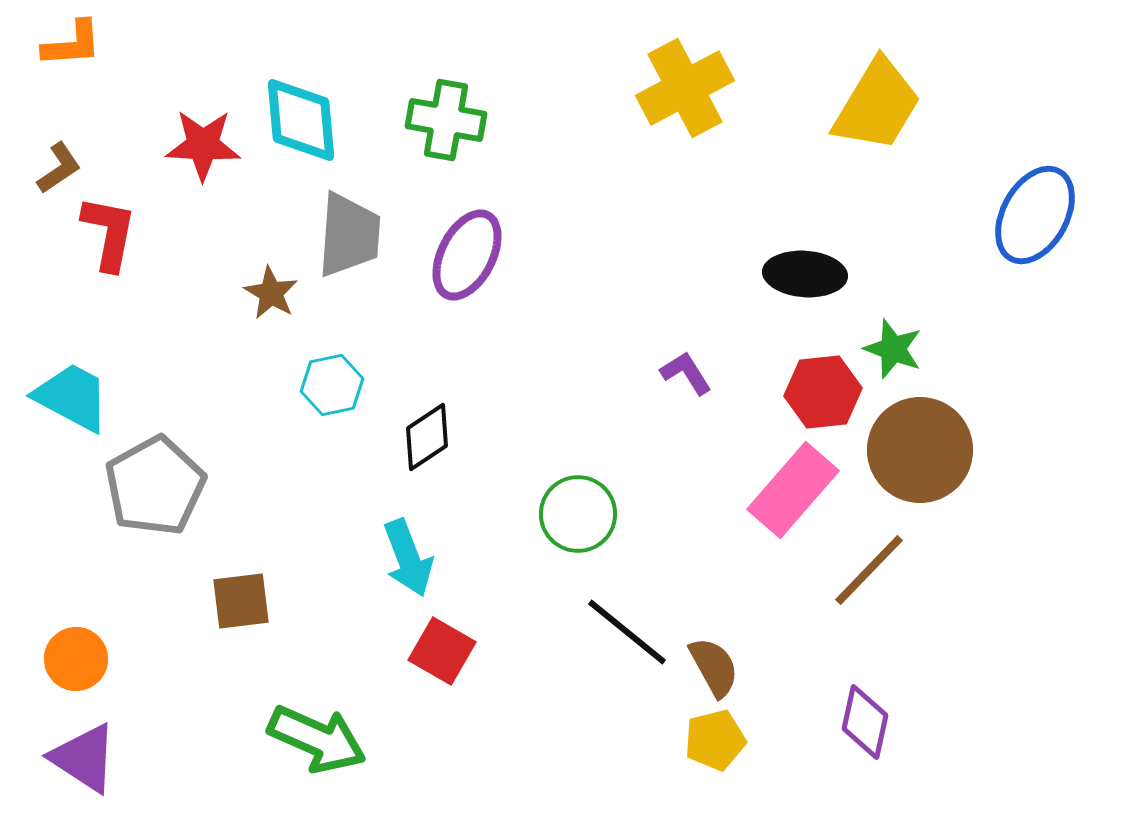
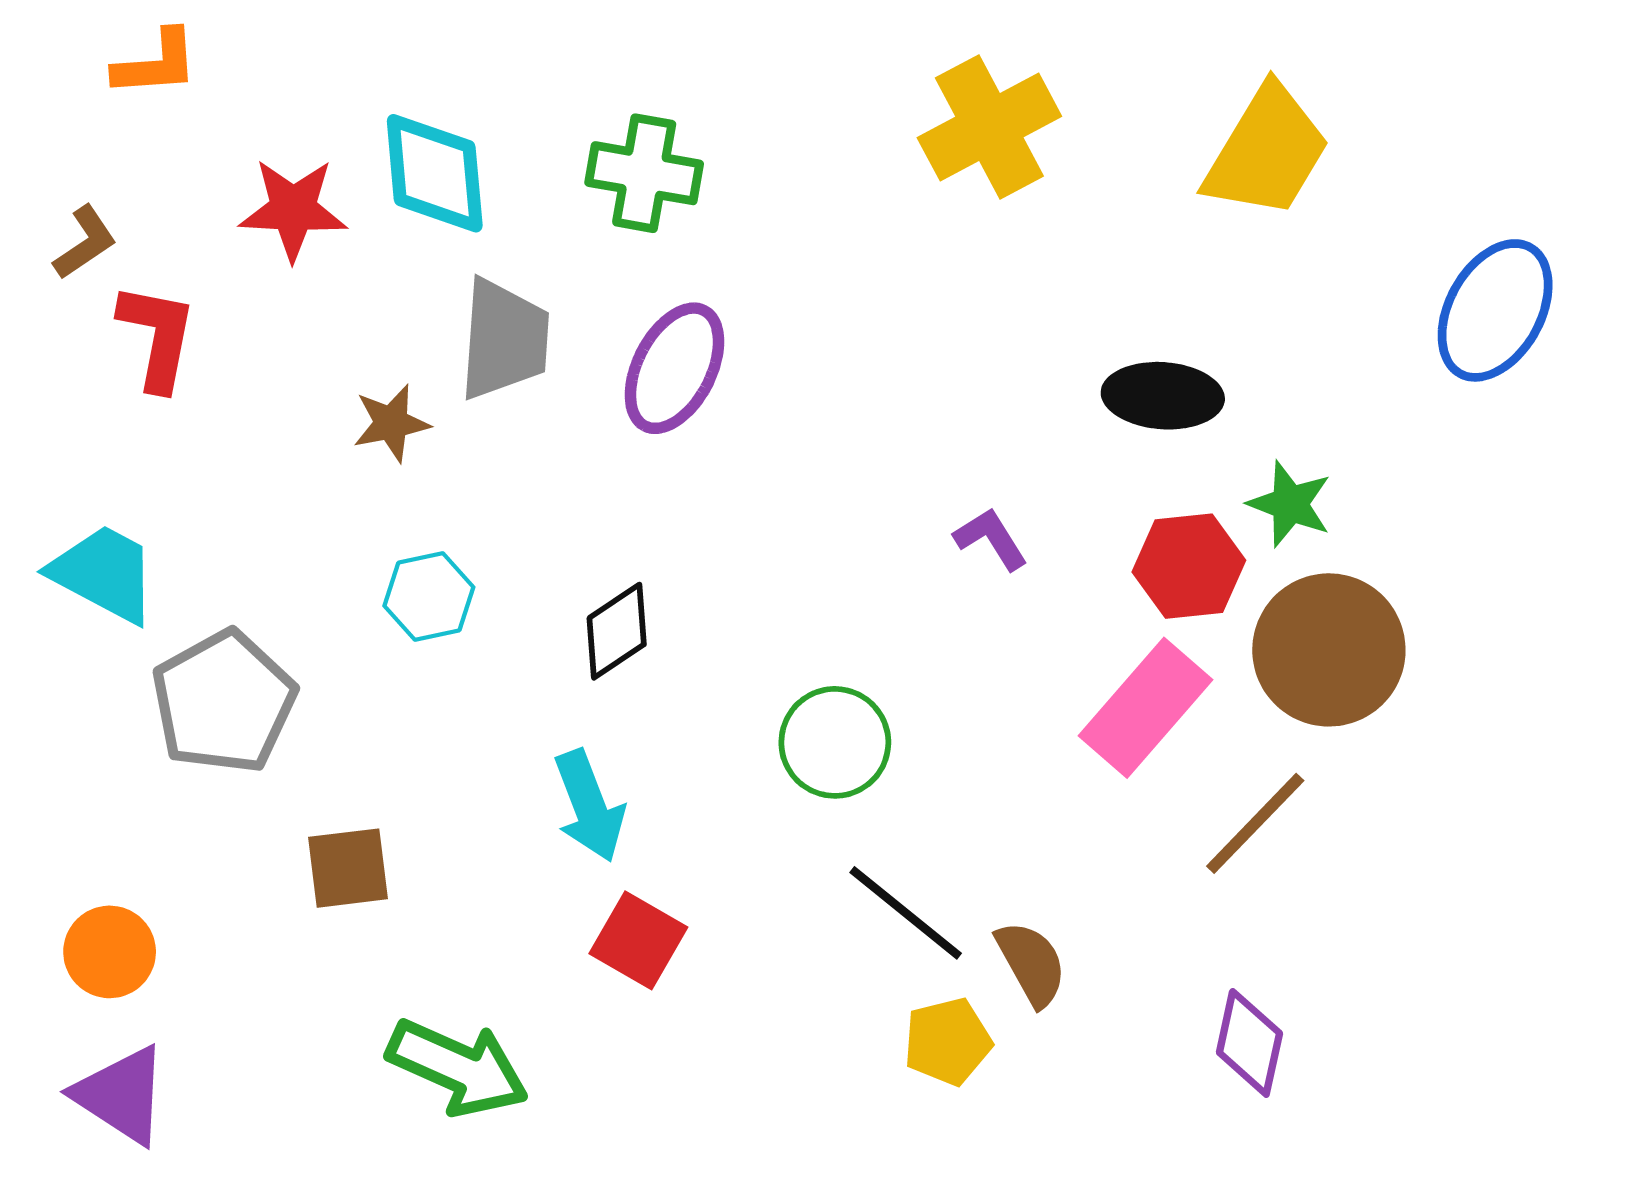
orange L-shape: (72, 44) -> (156, 63), moved
brown star: (271, 293) -> (391, 423), turned 30
cyan hexagon: (332, 385) -> (429, 596), moved
yellow pentagon: (715, 740) -> (948, 1041), moved

